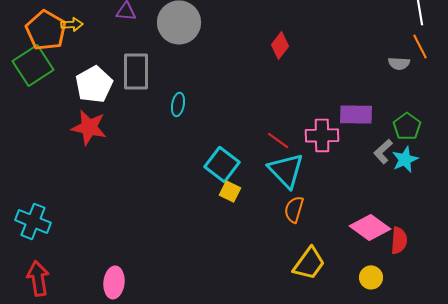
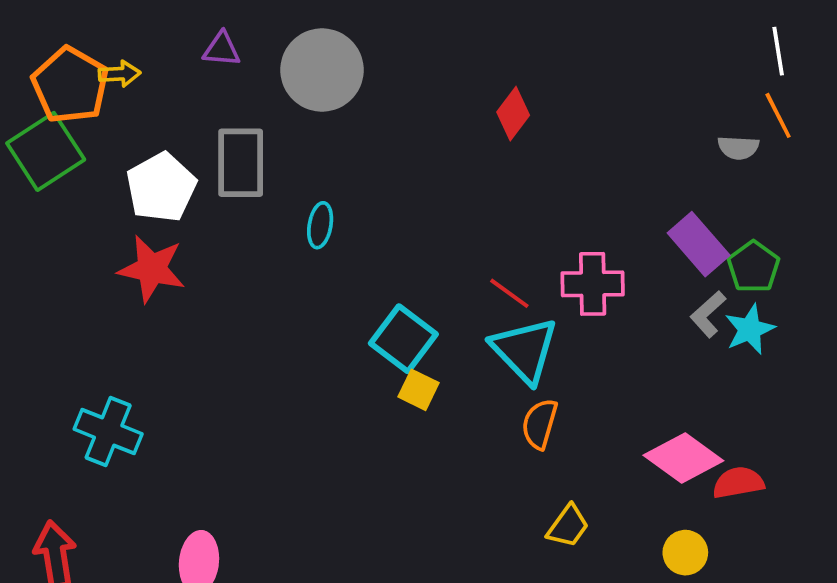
purple rectangle: (356, 114) -> (699, 244), moved, turned 48
cyan cross: (33, 221) -> (108, 431), moved
red semicircle: (399, 240) -> (738, 483), turned -104
yellow trapezoid: (309, 263) -> (568, 526), size x0.7

